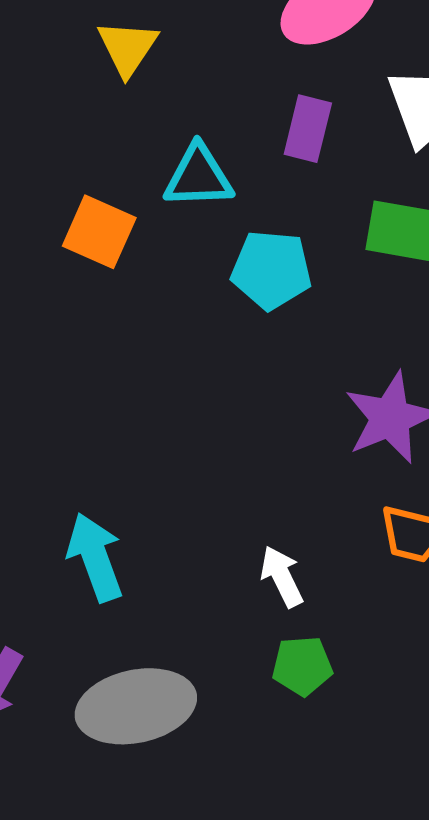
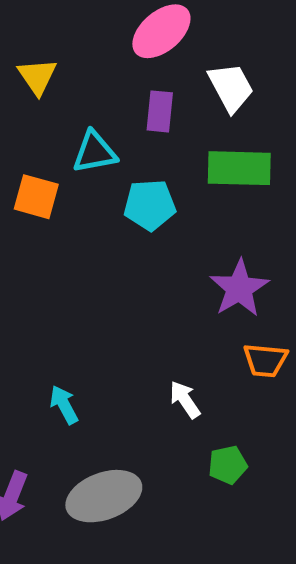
cyan arrow: (95, 557) -> (64, 405), size x0.7
green pentagon: (302, 666) -> (228, 465), moved

